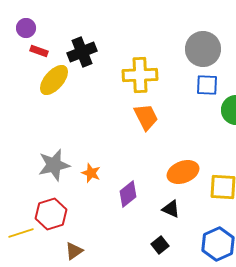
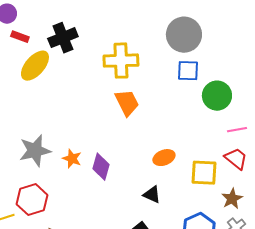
orange ellipse: (183, 172) -> (164, 158), size x0.7
purple diamond: (128, 194) -> (101, 167), moved, turned -36

